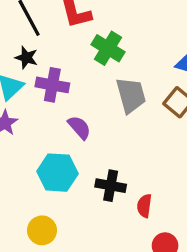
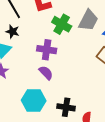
purple cross: (52, 85) -> (47, 50), moved
gray trapezoid: (131, 95) -> (88, 20), moved, turned 45

